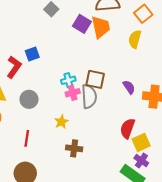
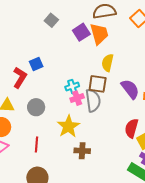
purple square: (82, 24) -> (81, 32), turned 30
yellow semicircle: (135, 39) -> (108, 63), moved
purple semicircle: (129, 87) -> (130, 89), size x1.5
yellow star: (61, 122) -> (68, 126), size x1.6

